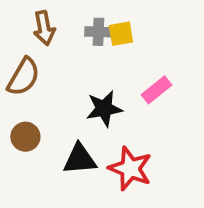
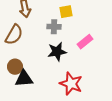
gray cross: (98, 32) -> (54, 27), moved
black triangle: (80, 159) -> (24, 79), moved

